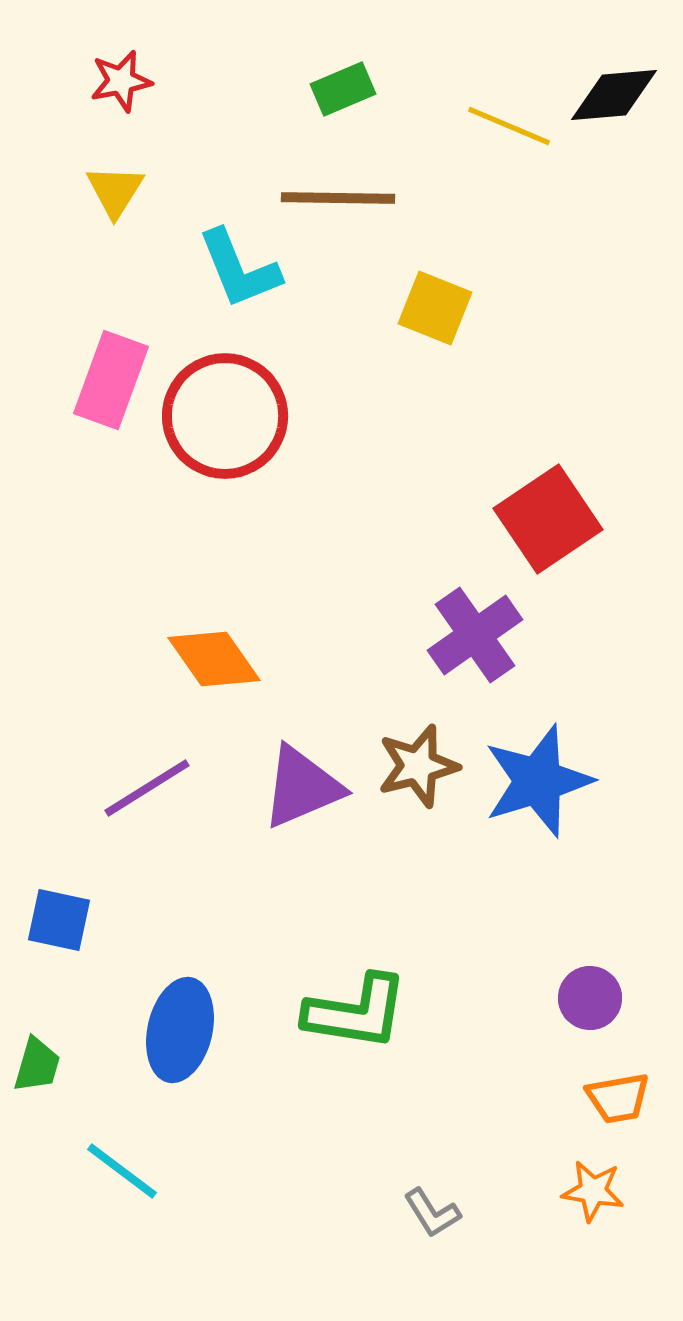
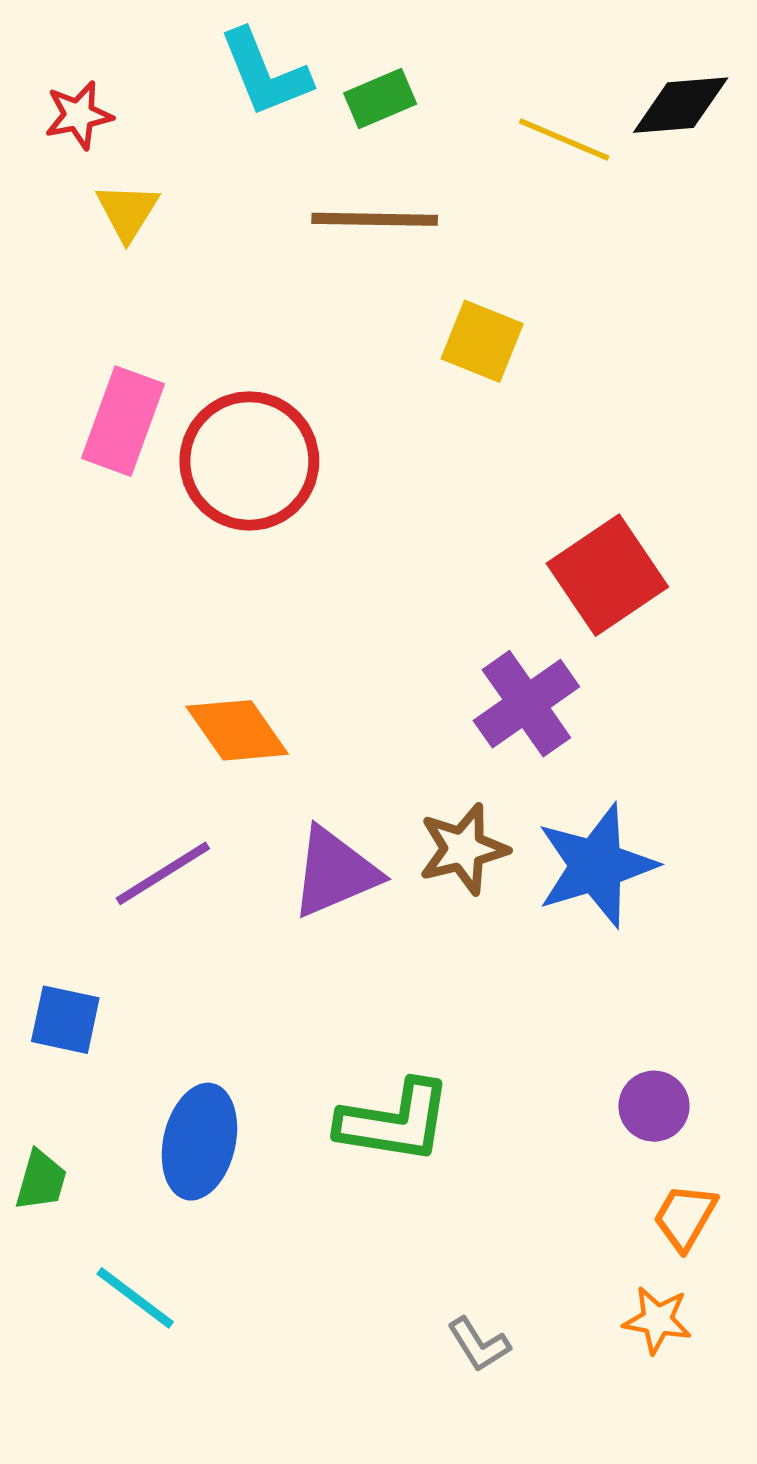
red star: (121, 81) -> (79, 115), moved
cyan L-shape: (239, 269) -> (265, 73), moved
orange trapezoid: (618, 1098) -> (685, 1217), turned 130

